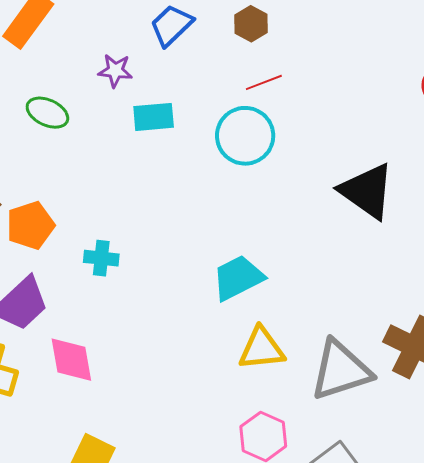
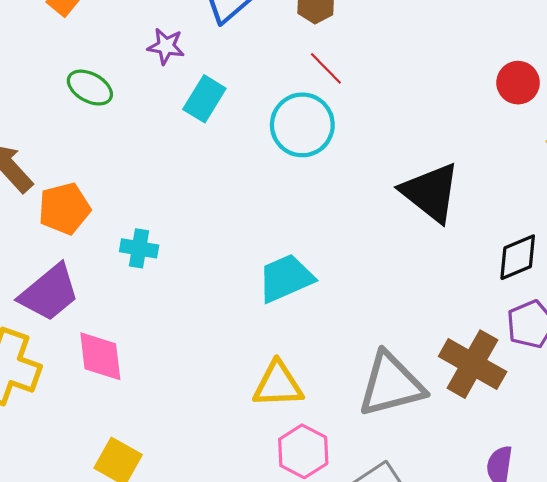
red line: (264, 82) -> (326, 68), turned 63
cyan rectangle: (154, 117) -> (204, 99), turned -57
yellow triangle: (262, 349) -> (278, 385), moved

